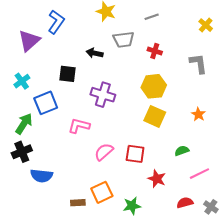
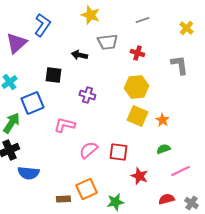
gray line: (152, 17) -> (142, 20), moved
purple cross: (103, 95) -> (87, 95), size x0.7
orange star: (198, 114) -> (162, 120), moved

